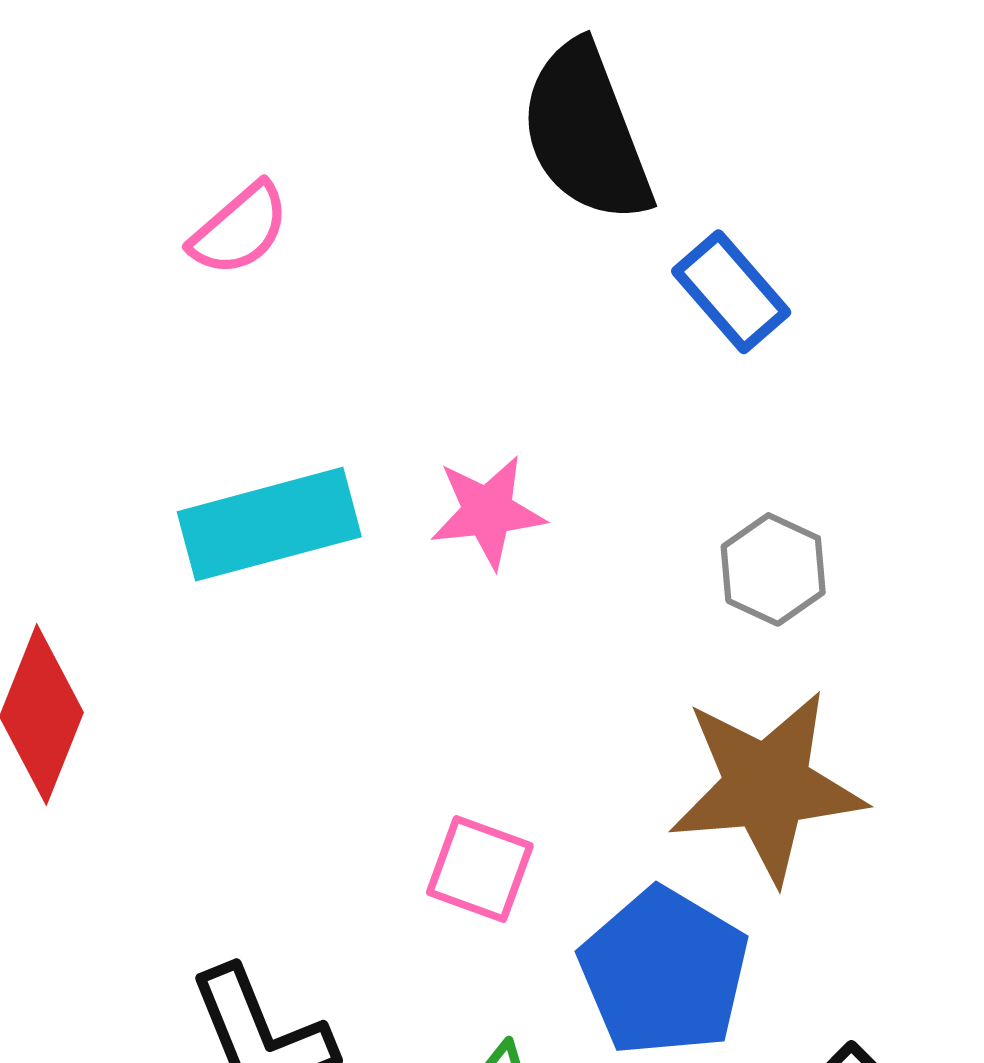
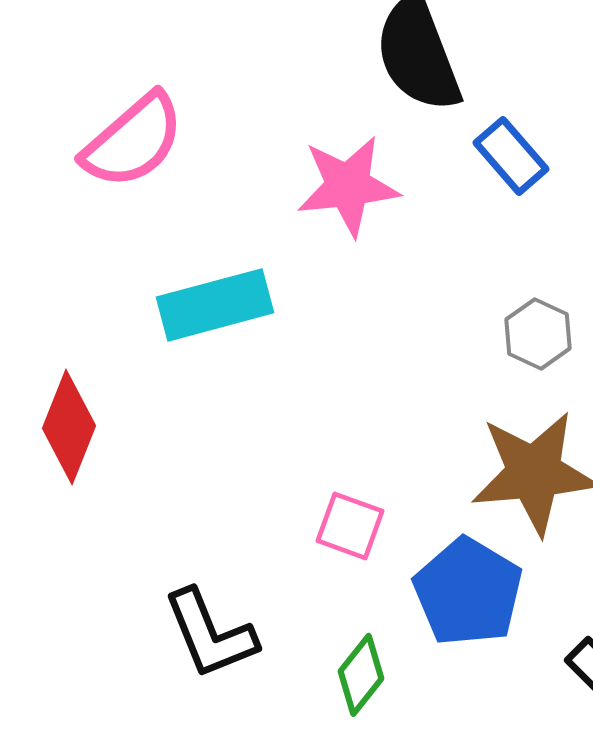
pink semicircle: (240, 229) -> (133, 141), moved, size x1.6
pink star: (488, 512) -> (348, 186), moved, size x1.4

